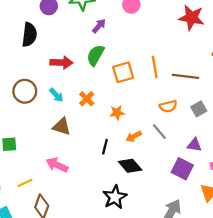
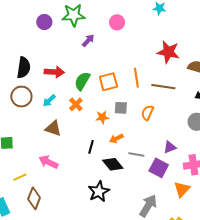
red star: (191, 18) -> (168, 52), moved
black semicircle: (29, 35) -> (24, 68), moved
green semicircle: (95, 55) -> (82, 81), moved
cyan arrow: (56, 95) -> (49, 101), turned 88
orange semicircle: (168, 106) -> (147, 113), turned 126
gray square: (199, 109) -> (121, 108), moved, turned 32
gray line: (159, 132) -> (136, 155), moved, turned -42
purple triangle: (194, 145) -> (170, 147), turned -32

